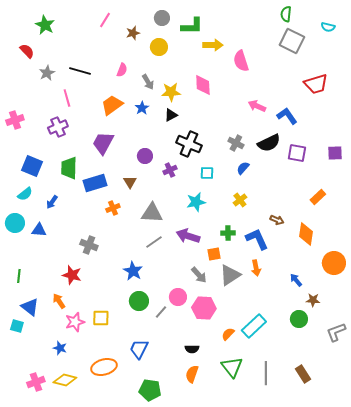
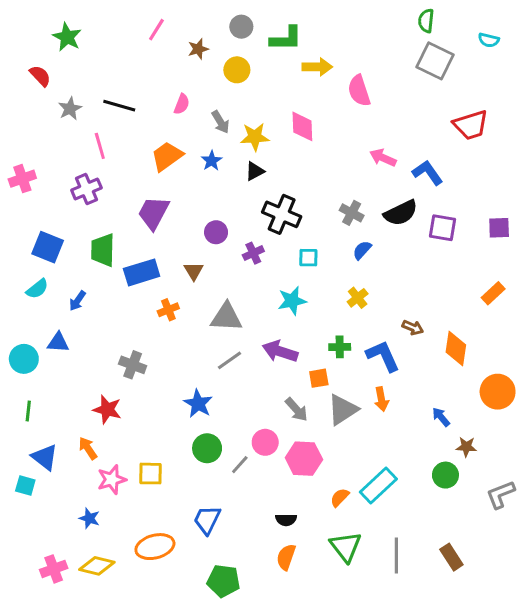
orange rectangle: (318, 197) -> (493, 293), moved
cyan circle: (15, 223) -> (24, 359), moved

